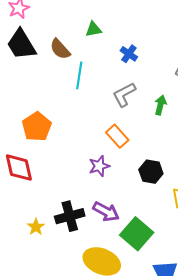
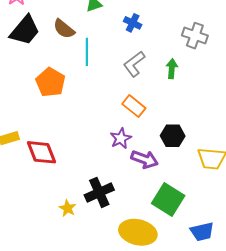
black trapezoid: (21, 44) -> (25, 30), turned -100
orange pentagon: (37, 127) -> (50, 82), moved
purple arrow: (106, 212) -> (145, 159), moved

